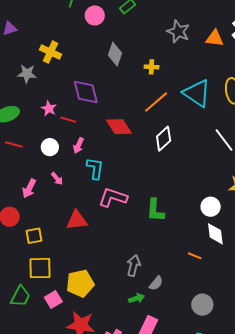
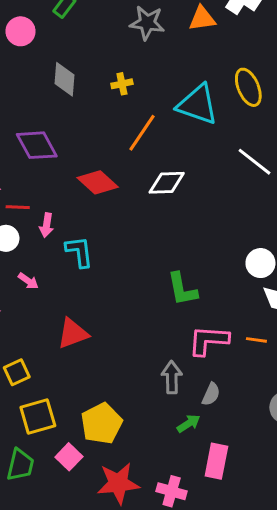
red line: (68, 120) -> (18, 207), moved
white diamond: (164, 139) -> (167, 183), turned 55
pink L-shape: (113, 197) -> (208, 340), moved

